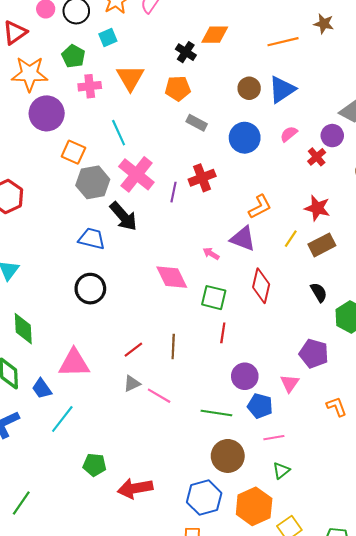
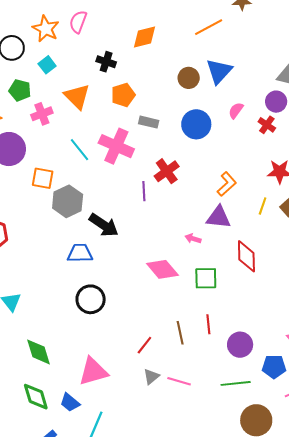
black cross: (186, 52) -> (106, 62), moved
pink cross: (136, 174) -> (116, 146), moved
red line: (223, 333) -> (208, 324), moved
purple circle: (245, 376) -> (240, 345), moved

